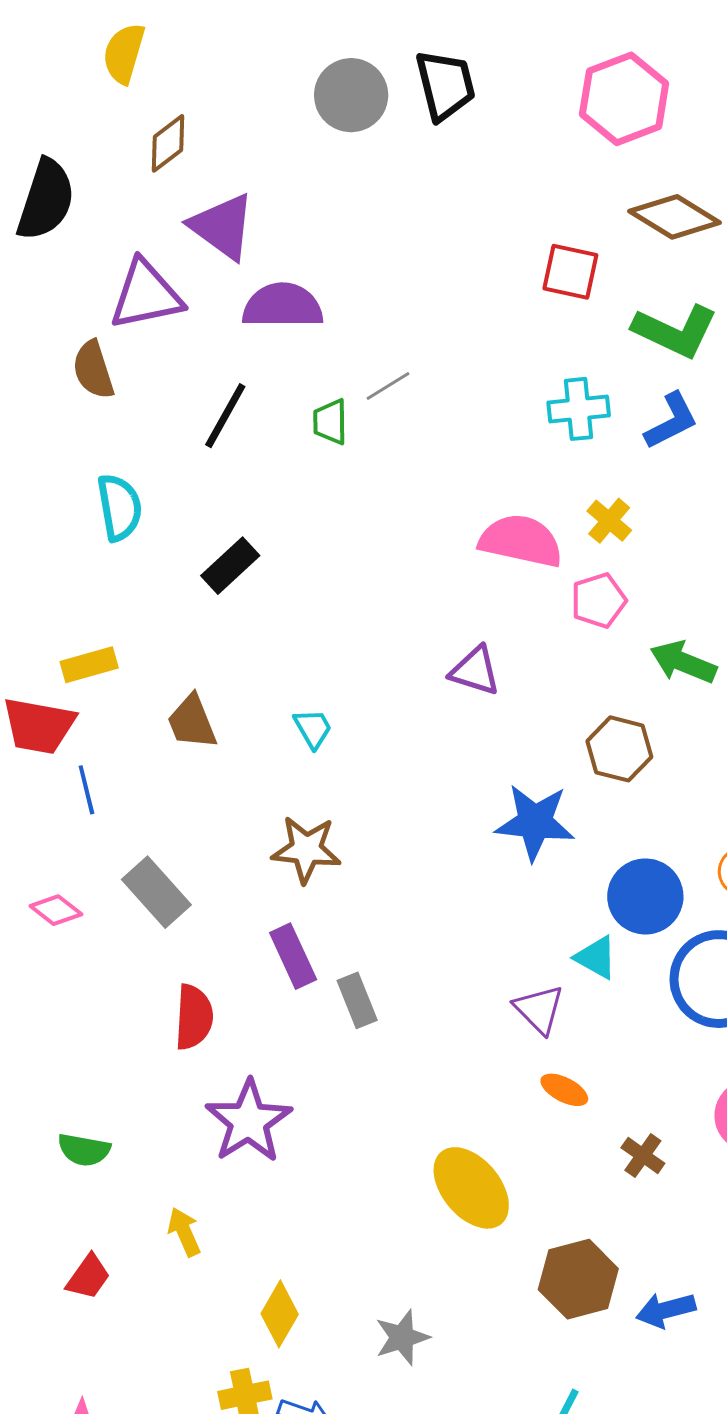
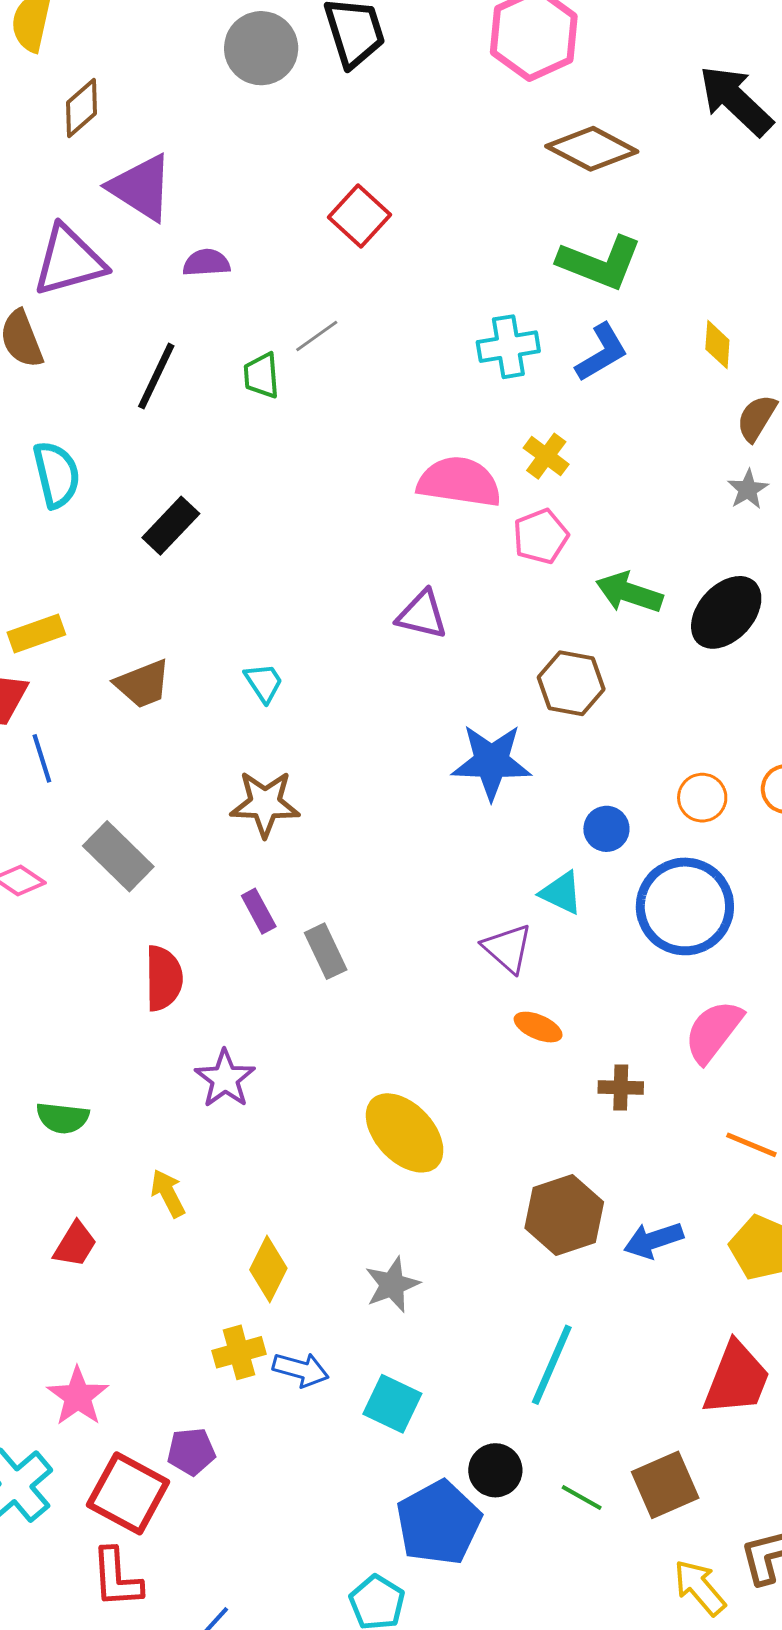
red square: (570, 272) -> (360, 216), moved, turned 34
purple semicircle: (283, 306) -> (206, 263), size x0.6
brown trapezoid: (192, 722) -> (143, 684), turned -86
blue circle: (645, 896) -> (606, 829), size x0.6
purple rectangle: (293, 956) -> (259, 911), size x0.7
purple star: (249, 1121) -> (225, 1079), size x0.7
brown cross: (643, 1155) -> (621, 1087), turned -30
yellow ellipse: (471, 1188) -> (405, 1133), moved

